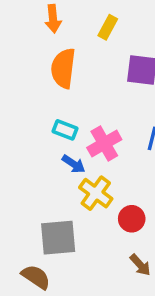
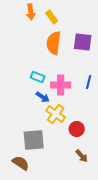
yellow rectangle: (108, 27) -> (52, 17), moved, turned -64
orange semicircle: (63, 68) -> (54, 43), moved
pink cross: (104, 144) -> (61, 85), turned 30

